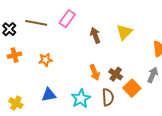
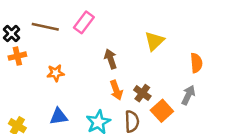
brown arrow: (95, 35) -> (111, 59), moved
orange cross: (14, 55) -> (17, 56), moved

